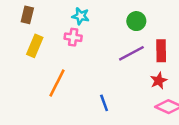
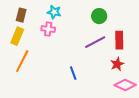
brown rectangle: (27, 15) -> (21, 15), moved
orange line: (57, 83) -> (22, 61), moved
blue line: (104, 103) -> (73, 73), moved

